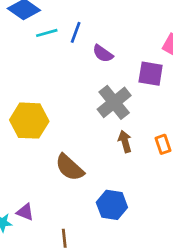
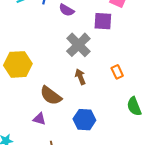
brown arrow: (125, 141) -> (80, 77), moved
purple triangle: (25, 212) -> (39, 119), moved

